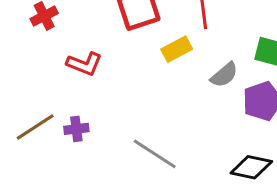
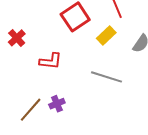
gray line: (155, 154) -> (107, 77), moved

